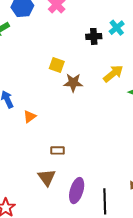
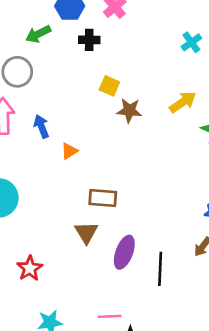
black cross: (94, 36) -> (89, 40), moved
brown rectangle: (57, 150) -> (103, 198), size x1.5

